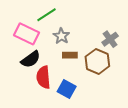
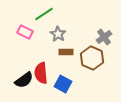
pink rectangle: (26, 34) -> (25, 32), size x0.7
black semicircle: (31, 59) -> (24, 80), moved

